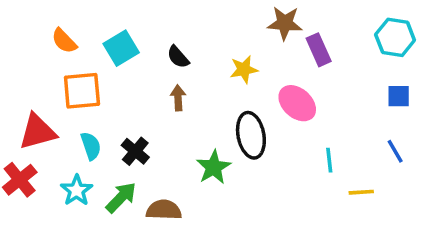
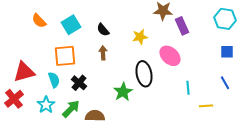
orange square: (82, 91) -> (65, 56), moved

